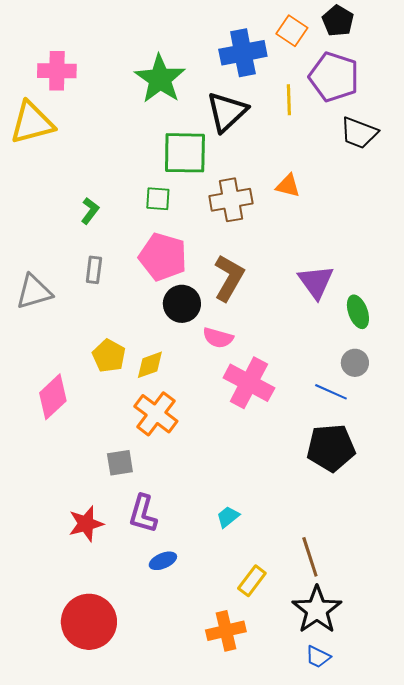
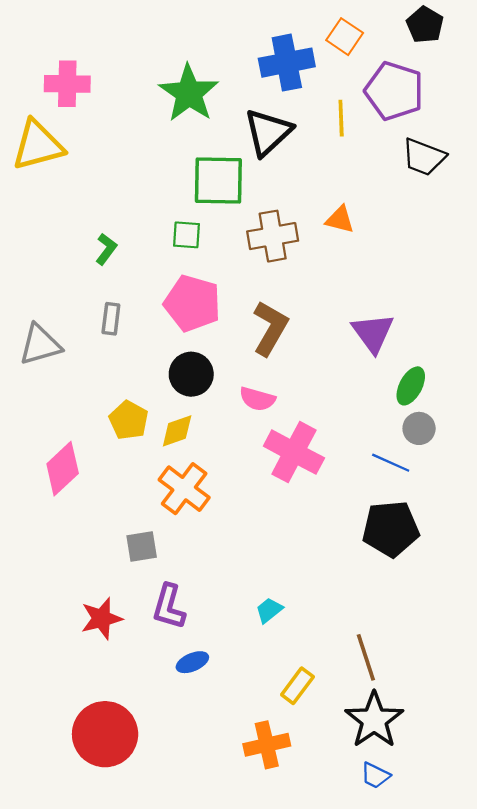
black pentagon: (338, 21) -> (425, 25), moved
black circle: (182, 304) -> (191, 374), moved
green ellipse: (358, 312) -> (411, 386), moved, turned 48

